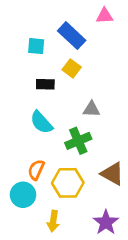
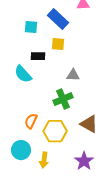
yellow square: (72, 68) -> (58, 44), turned -32
cyan semicircle: (41, 122) -> (23, 74), moved
cyan circle: (23, 195) -> (21, 150), moved

